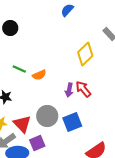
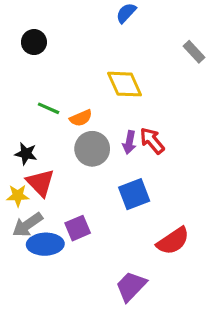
yellow diamond: (85, 54) -> (125, 84), moved, turned -70
gray circle: (47, 116) -> (92, 149), moved
red triangle: (22, 124) -> (40, 183), moved

